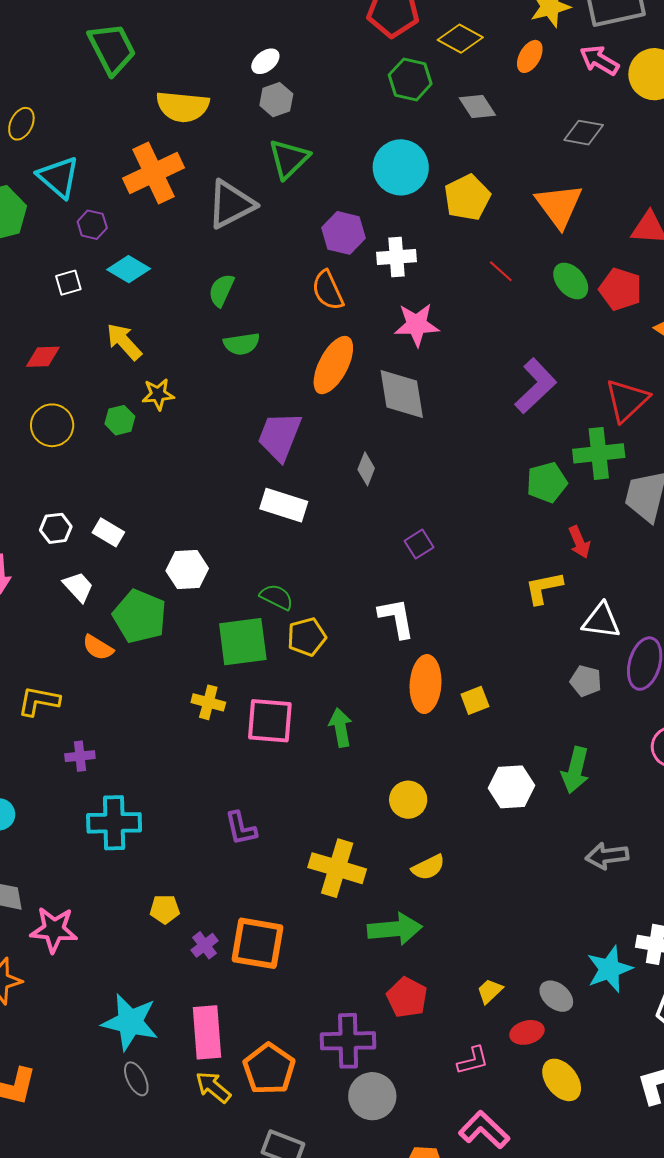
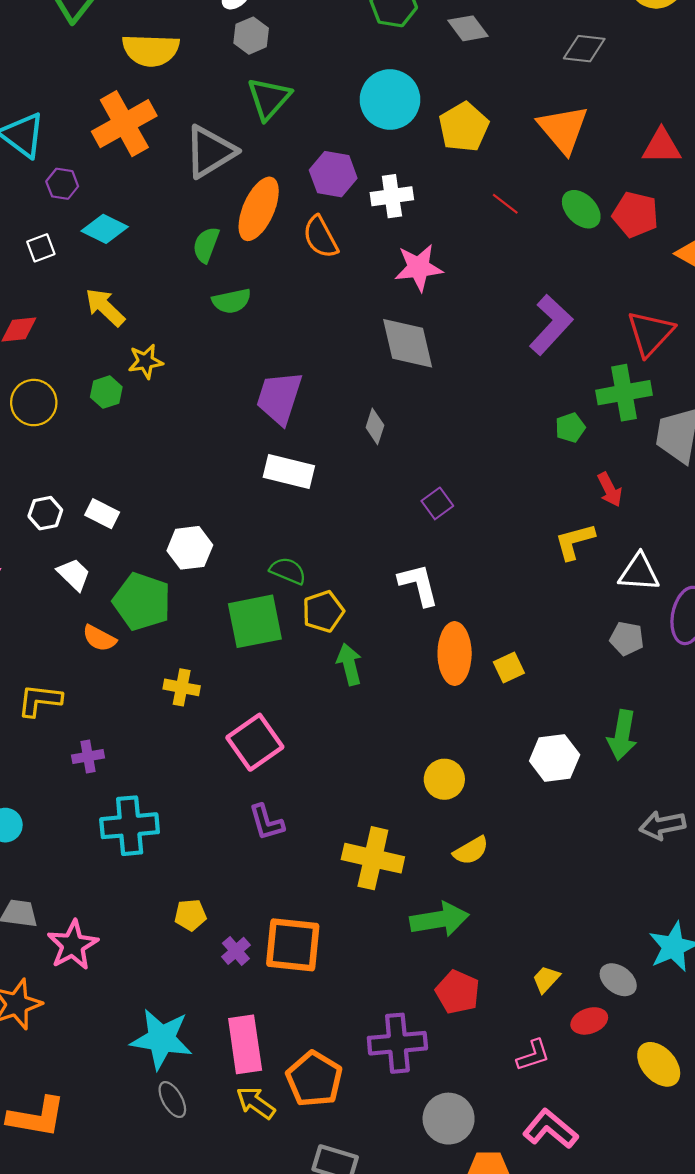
orange ellipse: (333, 365) -> (259, 209), moved
green pentagon: (547, 482) -> (570, 428), size x0.7
yellow cross: (208, 702) -> (182, 687), moved
pink square: (270, 721) -> (255, 742), moved, turned -36
green arrow: (341, 728) -> (349, 664), moved
pink star: (54, 930) -> (73, 945), turned -30
yellow ellipse: (562, 1080) -> (659, 1064), moved
gray circle: (372, 1096) -> (449, 1119), moved

